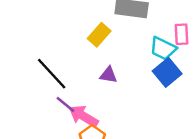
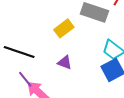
black line: (52, 74) -> (19, 52), turned -40

